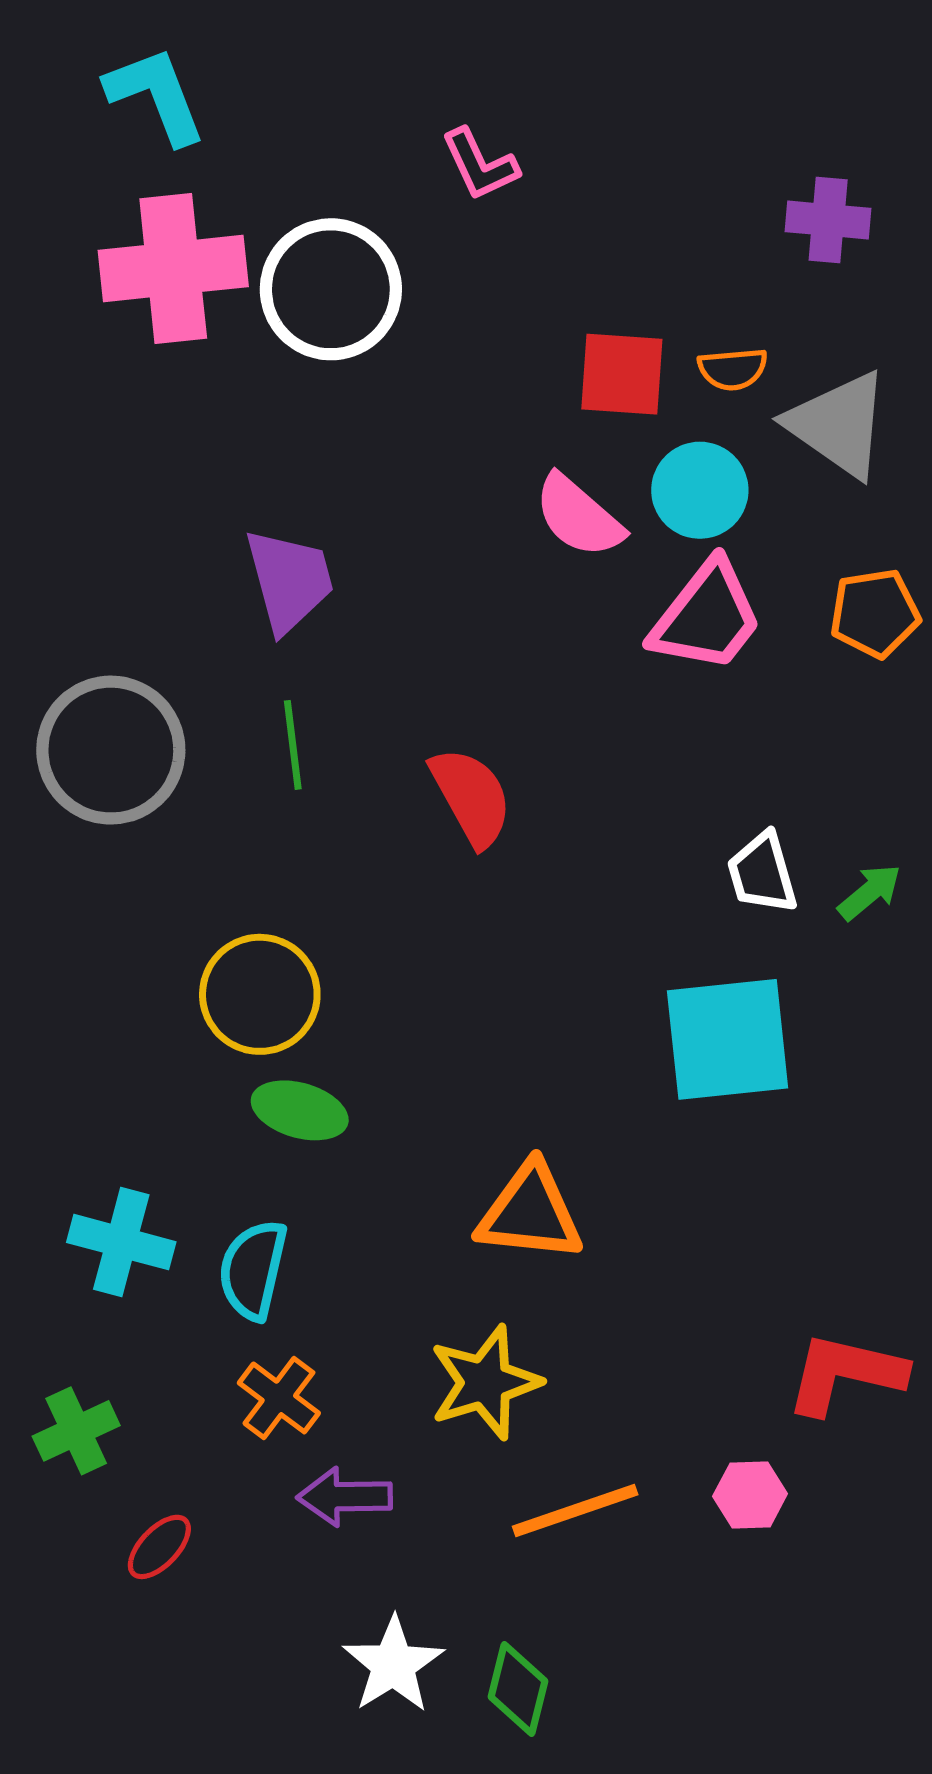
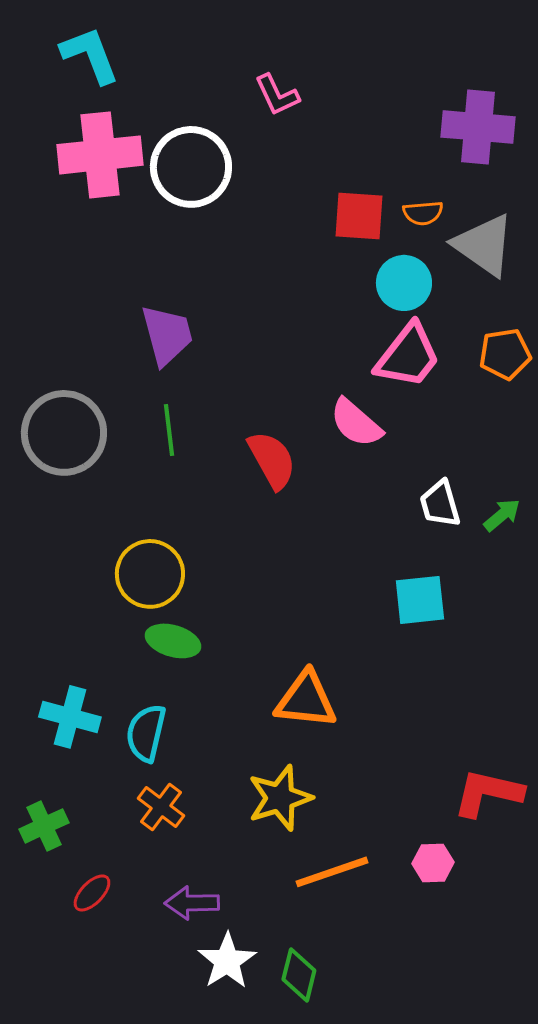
purple cross: (828, 220) -> (478, 127), size x1.5
pink semicircle: (579, 516) -> (356, 423), moved
cyan square: (728, 1039) -> (420, 600), size x0.7
purple arrow: (345, 1497) -> (192, 903), moved

